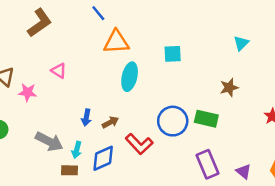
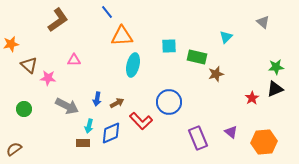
pink triangle: (59, 71) -> (74, 60), turned -32
green rectangle: (206, 119) -> (197, 57), moved
gray arrow: (49, 141) -> (67, 106), moved
purple triangle: (244, 171) -> (231, 132), moved

